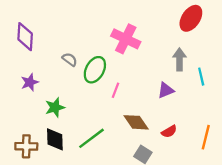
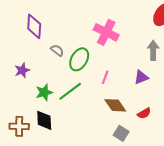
purple diamond: (25, 37) -> (34, 26), moved
pink line: (115, 90) -> (105, 77), moved
green line: (91, 138) -> (70, 91), moved

